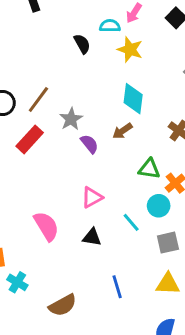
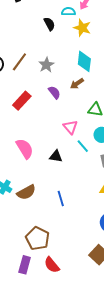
gray star: (71, 119) -> (46, 65), moved
red rectangle: (30, 139) -> (22, 101), moved
pink triangle: (92, 197) -> (70, 127), moved, turned -42
blue line: (117, 287) -> (61, 198), moved
brown semicircle: (63, 305) -> (26, 192), moved

